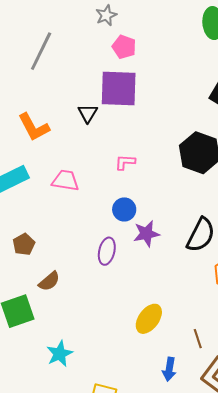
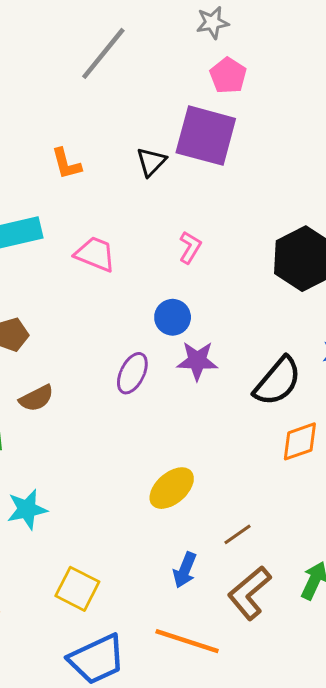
orange L-shape: (34, 127) -> (66, 164), size x0.7
pink L-shape: (125, 162) -> (190, 247), turned 105
brown line: (198, 339) -> (238, 534), turned 60

